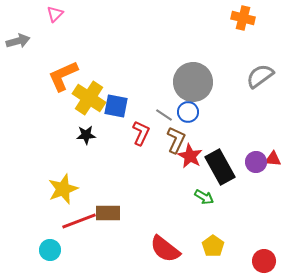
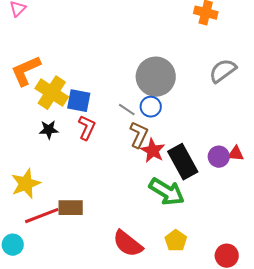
red L-shape: (141, 133) -> (87, 128), moved
green arrow: (204, 197) -> (167, 192), size x1.8

